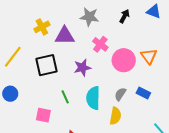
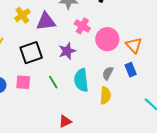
orange triangle: (149, 56) -> (134, 45), moved
blue rectangle: (143, 93) -> (131, 70), turned 48
pink square: (43, 115) -> (23, 82), moved

